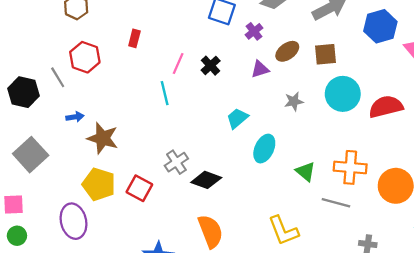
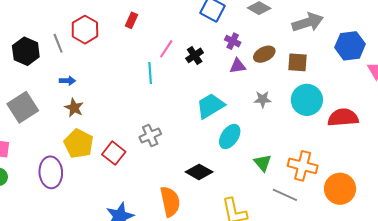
purple cross: (254, 31) -> (233, 41), moved, turned -35
cyan trapezoid: (237, 118) -> (210, 106), size x1.4
brown star: (103, 138) -> (74, 108), moved, size x0.7
black diamond: (206, 180) -> (199, 172), moved

